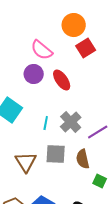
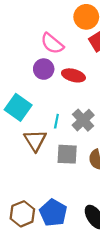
red ellipse: (62, 80) -> (73, 75), turned -40
brown triangle: (26, 162) -> (35, 140), moved

